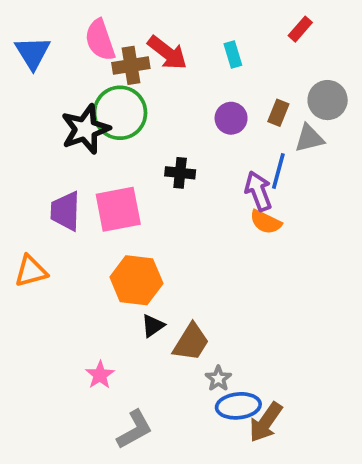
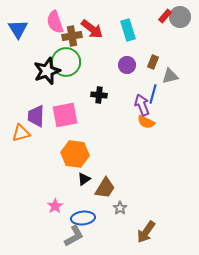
cyan rectangle: (233, 55) -> (128, 30), size x1.5
gray circle: (328, 100) -> (180, 17), moved
orange triangle: (31, 271) -> (21, 133), moved
blue ellipse: (238, 406) -> (83, 218), moved

